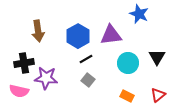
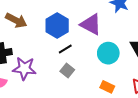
brown arrow: (38, 31) -> (16, 20), turned -55
purple triangle: (111, 35) -> (91, 24), turned 35

